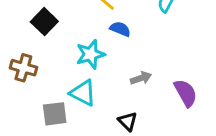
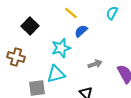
blue semicircle: (120, 29) -> (81, 31), turned -64
cyan triangle: (83, 93) -> (56, 74), turned -42

